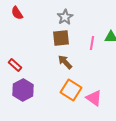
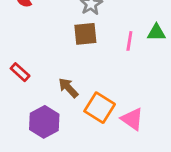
brown arrow: (65, 62) -> (68, 88), moved
purple hexagon: (23, 90) -> (44, 122), moved

